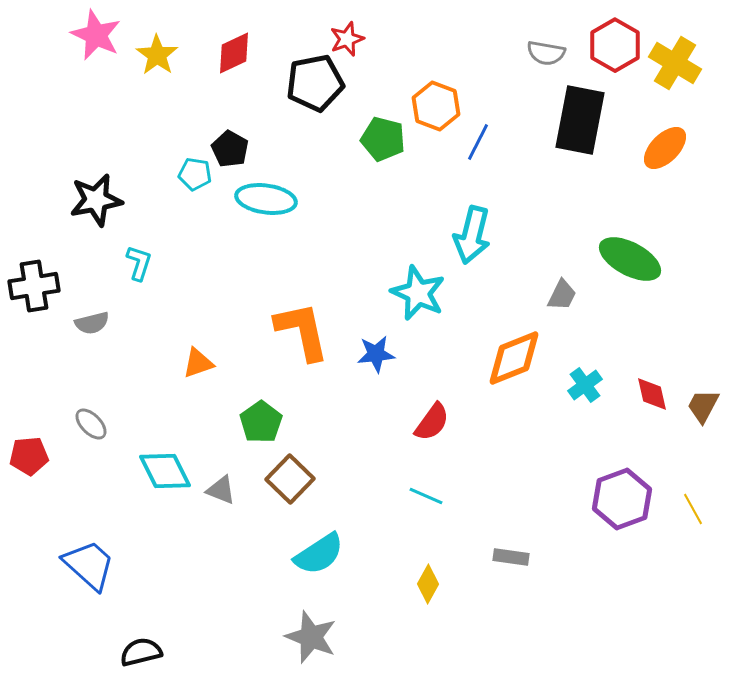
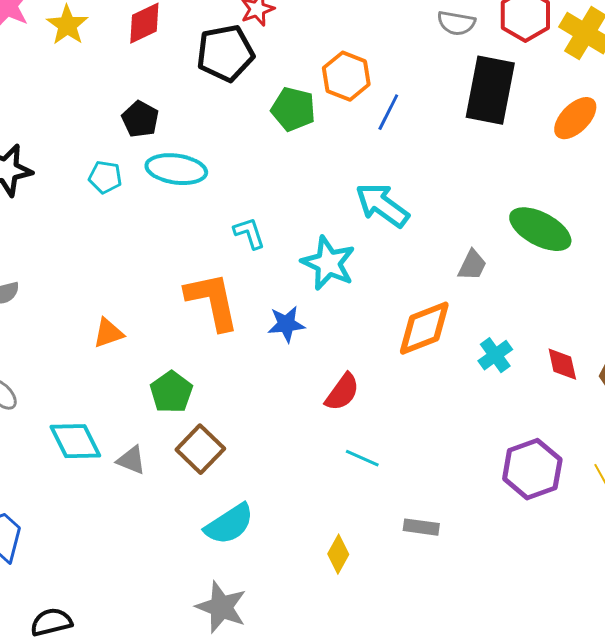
cyan pentagon: (195, 174) -> (105, 177), moved
cyan arrow: (472, 235) -> (382, 205), turned 112
cyan L-shape: (139, 263) -> (249, 233), moved, turned -36
cyan line: (426, 496) -> (362, 458), moved

